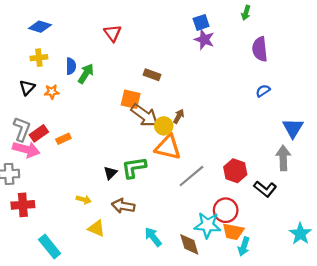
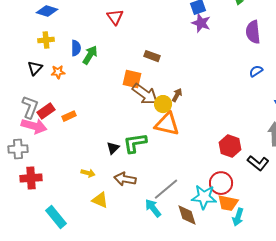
gray line: (191, 176) -> (166, 189), moved

